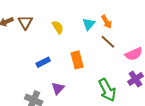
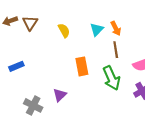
brown line: (108, 42) -> (116, 50), turned 35
blue rectangle: (43, 62) -> (16, 66), moved
green arrow: (107, 90) -> (111, 78), moved

